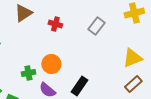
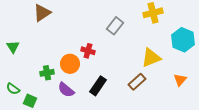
red cross: (55, 24) -> (88, 51), moved
brown rectangle: (133, 84) -> (137, 82), moved

